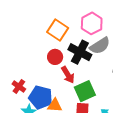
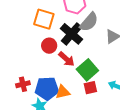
black cross: (80, 52) -> (72, 34), turned 30
red cross: (19, 86) -> (23, 84), turned -32

